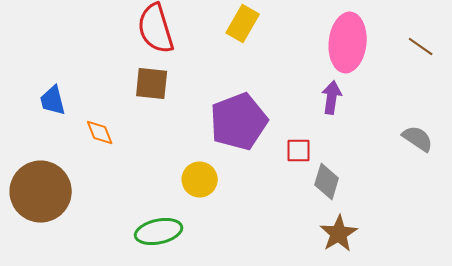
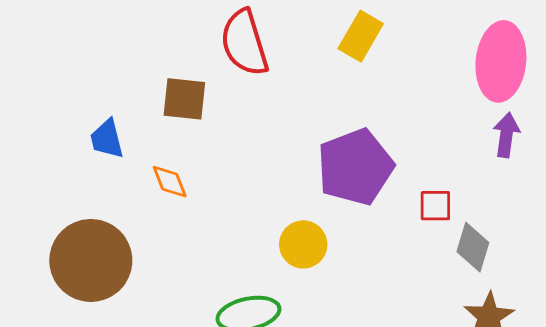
brown square: (152, 84) -> (184, 99), moved
purple arrow: (332, 98) -> (506, 135), moved

